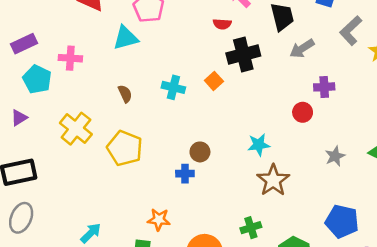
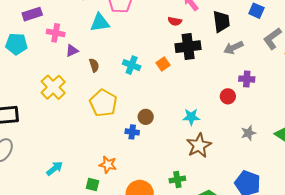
purple rectangle: (24, 44) -> (32, 14), moved
cyan pentagon: (37, 79) -> (16, 44), moved, turned -30
purple triangle: (19, 118) -> (72, 51), moved
yellow pentagon: (125, 148) -> (103, 103), moved

